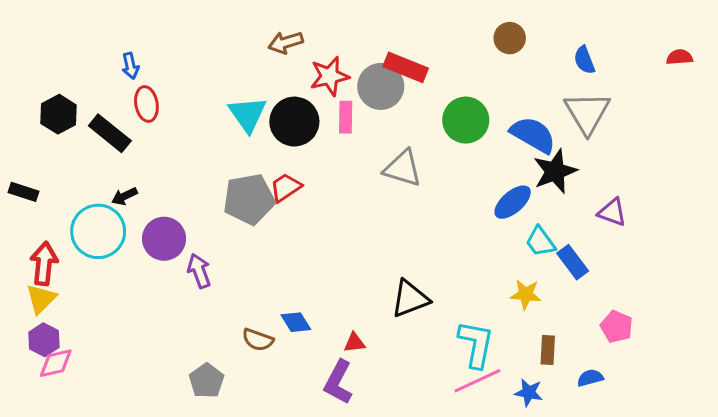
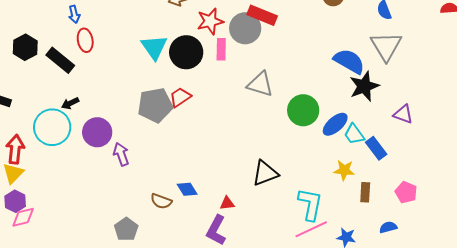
green circle: (466, 120) -> (303, 110), moved
blue ellipse: (513, 202) -> (335, 124), moved
brown rectangle: (548, 350) -> (365, 192), moved

